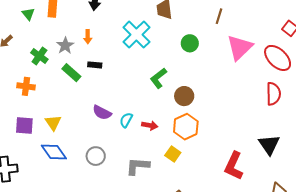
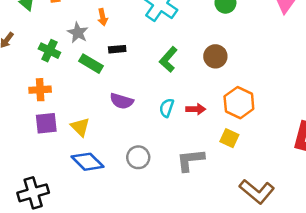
green L-shape: (158, 78) -> (168, 59), moved
brown circle: (184, 96) -> (215, 56), moved
purple semicircle: (102, 112) -> (122, 101), moved
purple square: (24, 126) -> (46, 123), moved

